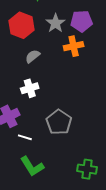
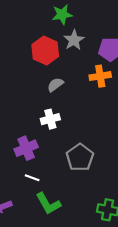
gray star: (55, 23) -> (74, 40), moved
white line: (25, 137) -> (32, 178), moved

